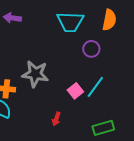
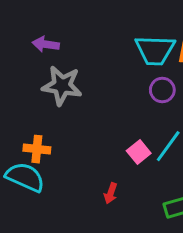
cyan trapezoid: (70, 22) -> (155, 50), moved
gray star: (35, 74) -> (62, 86), moved

